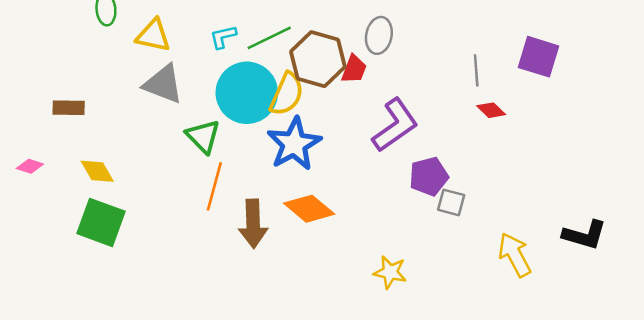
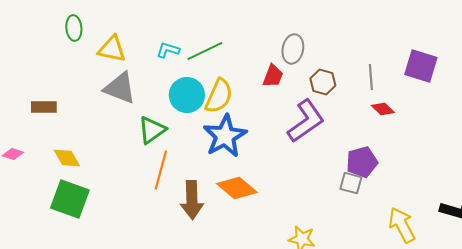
cyan L-shape: (223, 37) -> (168, 50), turned 30
brown hexagon: (318, 59) -> (323, 82), moved, size x0.6
cyan circle: (247, 93) -> (187, 95), size x0.7
green triangle: (203, 136) -> (152, 130), turned 40
purple pentagon: (429, 176) -> (362, 162), moved

